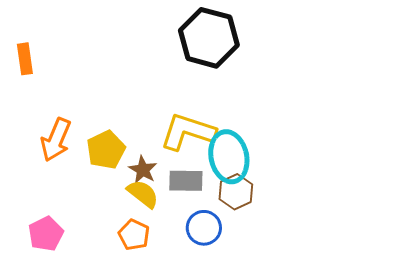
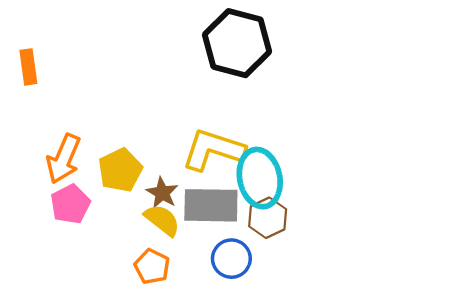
gray rectangle: (186, 181) -> (211, 205), size x1.4
pink pentagon: (46, 234) -> (70, 204), moved

